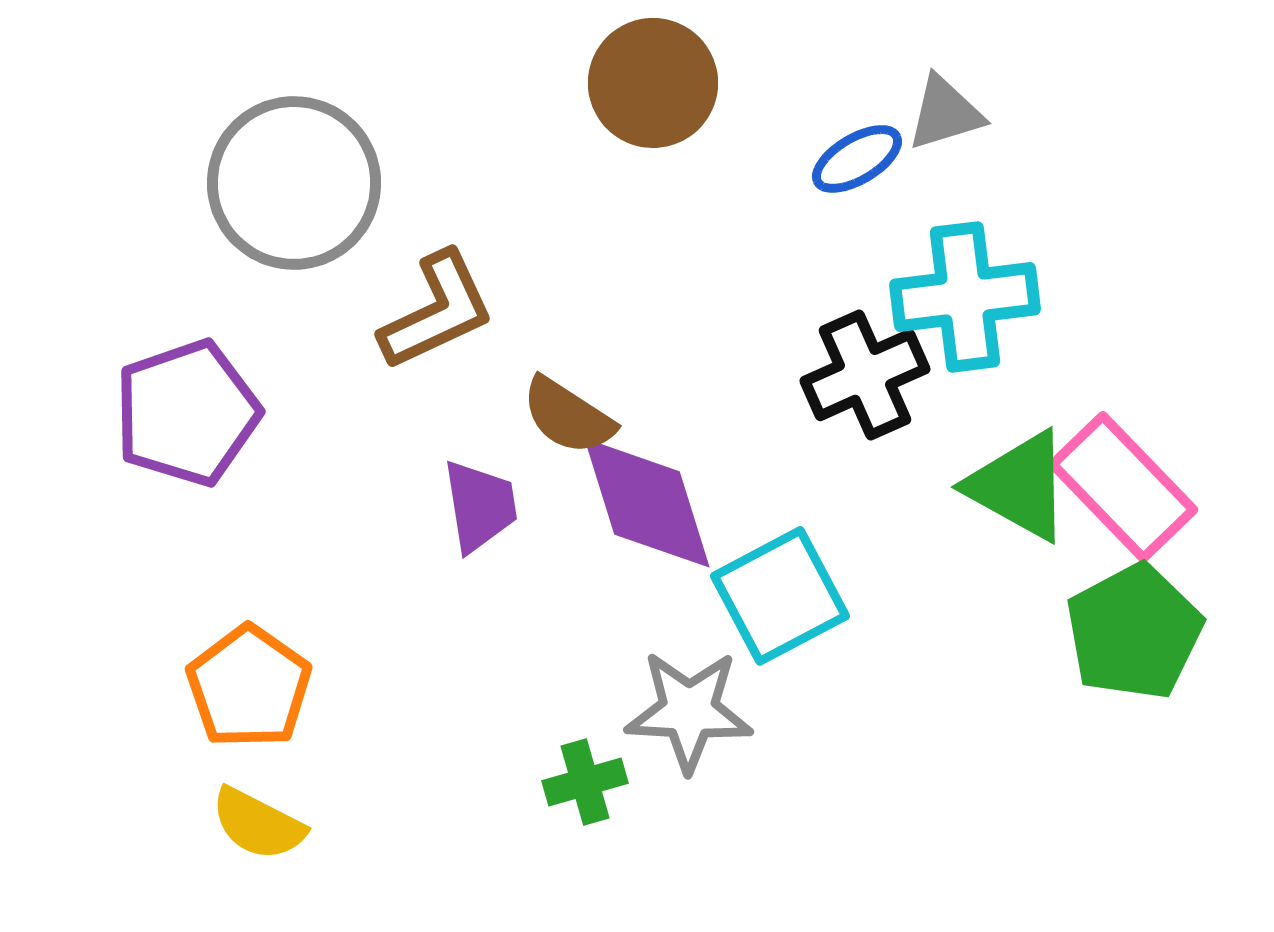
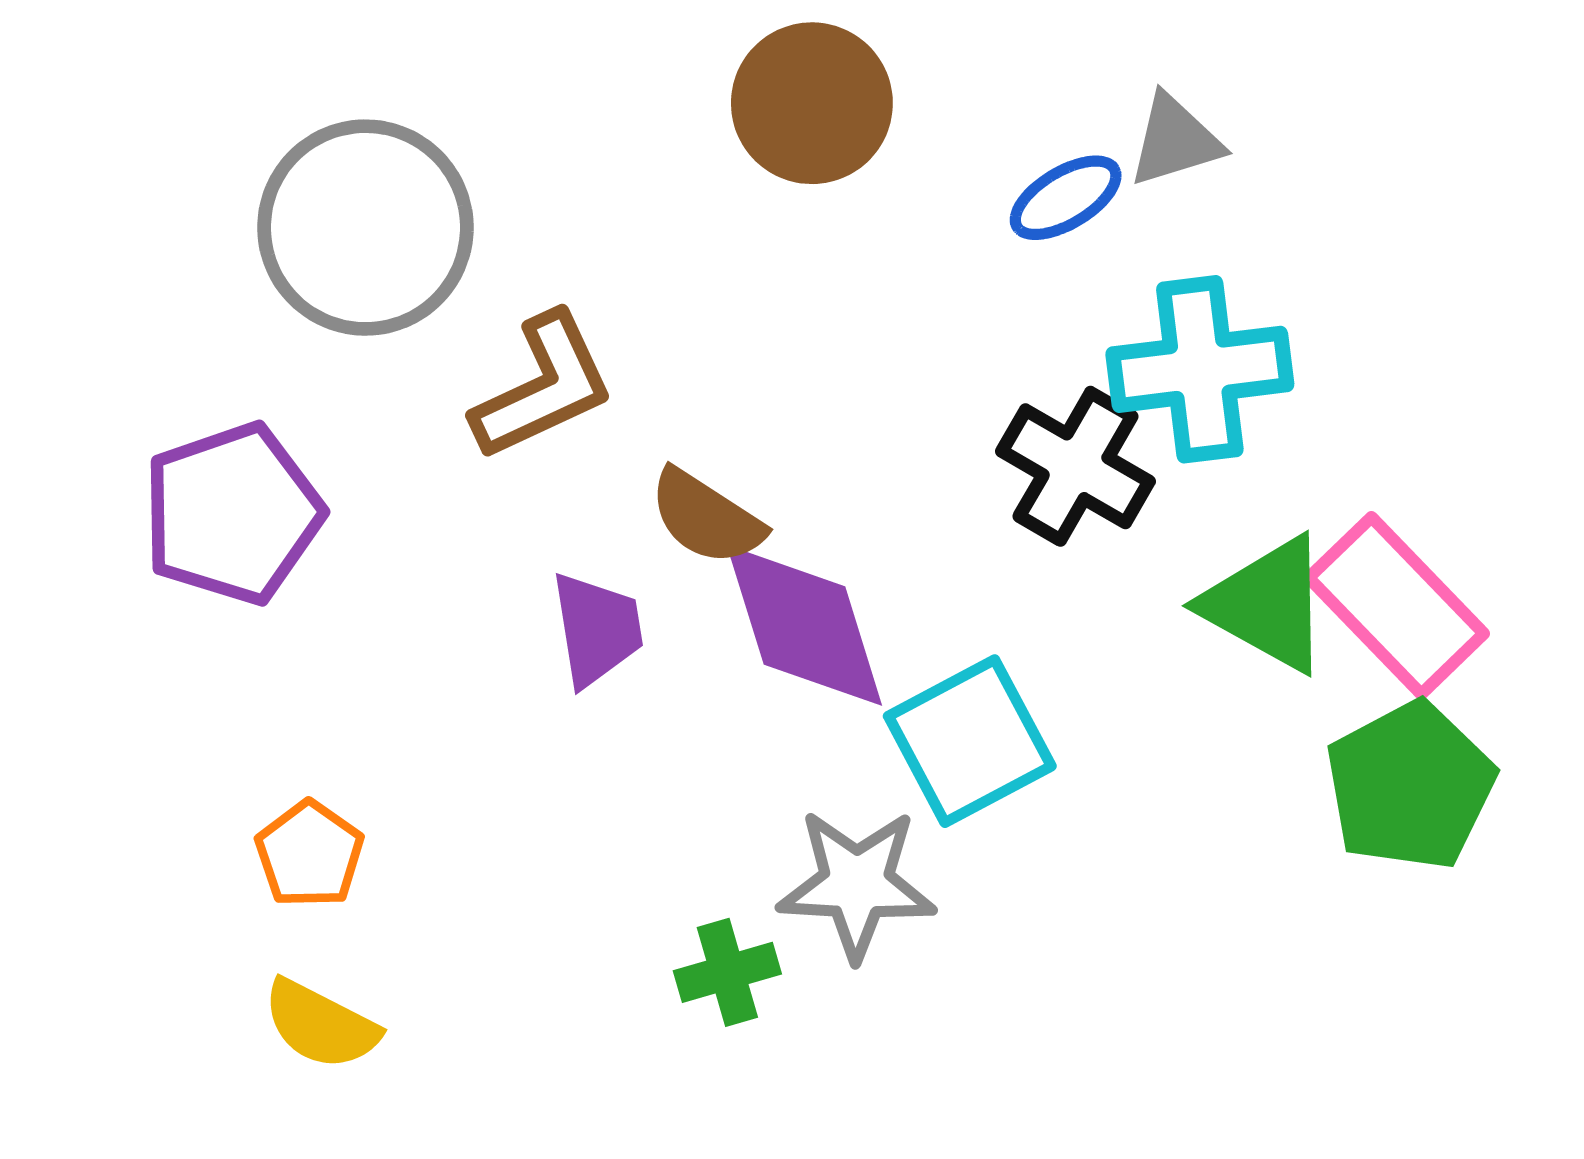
black cross: (865, 375) -> (1076, 466), turned -36
orange pentagon: (249, 687) -> (310, 854), size x0.7

